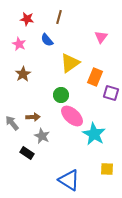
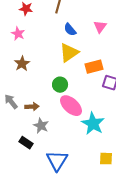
blue semicircle: (47, 40) -> (70, 30), moved
orange rectangle: (95, 77) -> (94, 67), turned 54
gray arrow: (12, 123) -> (11, 102), moved
blue triangle: (69, 180) -> (57, 161), moved, turned 30

